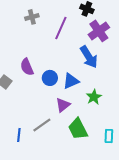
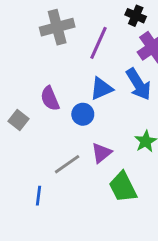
gray cross: (32, 17) -> (57, 27), size x1.6
blue triangle: (71, 81) -> (101, 89), moved
gray line: (42, 125) -> (67, 164), moved

